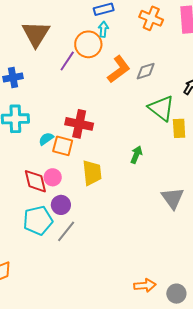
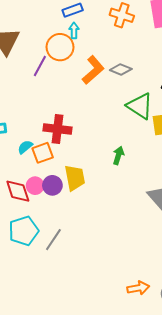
gray diamond: (146, 71) -> (121, 69), turned 45
orange square: (63, 146) -> (43, 153), turned -30
purple circle: (61, 205) -> (52, 185), moved

